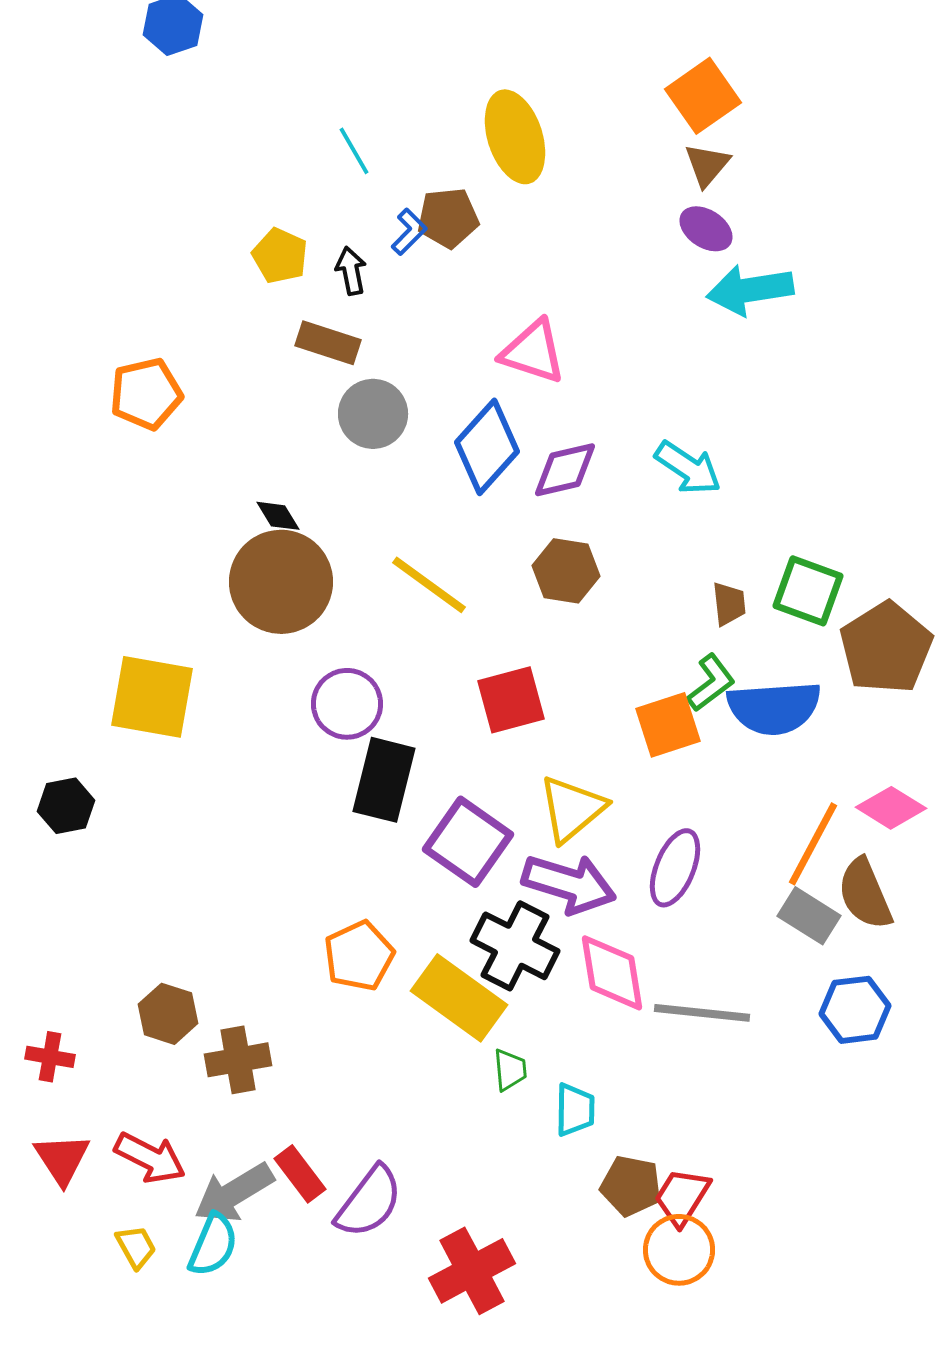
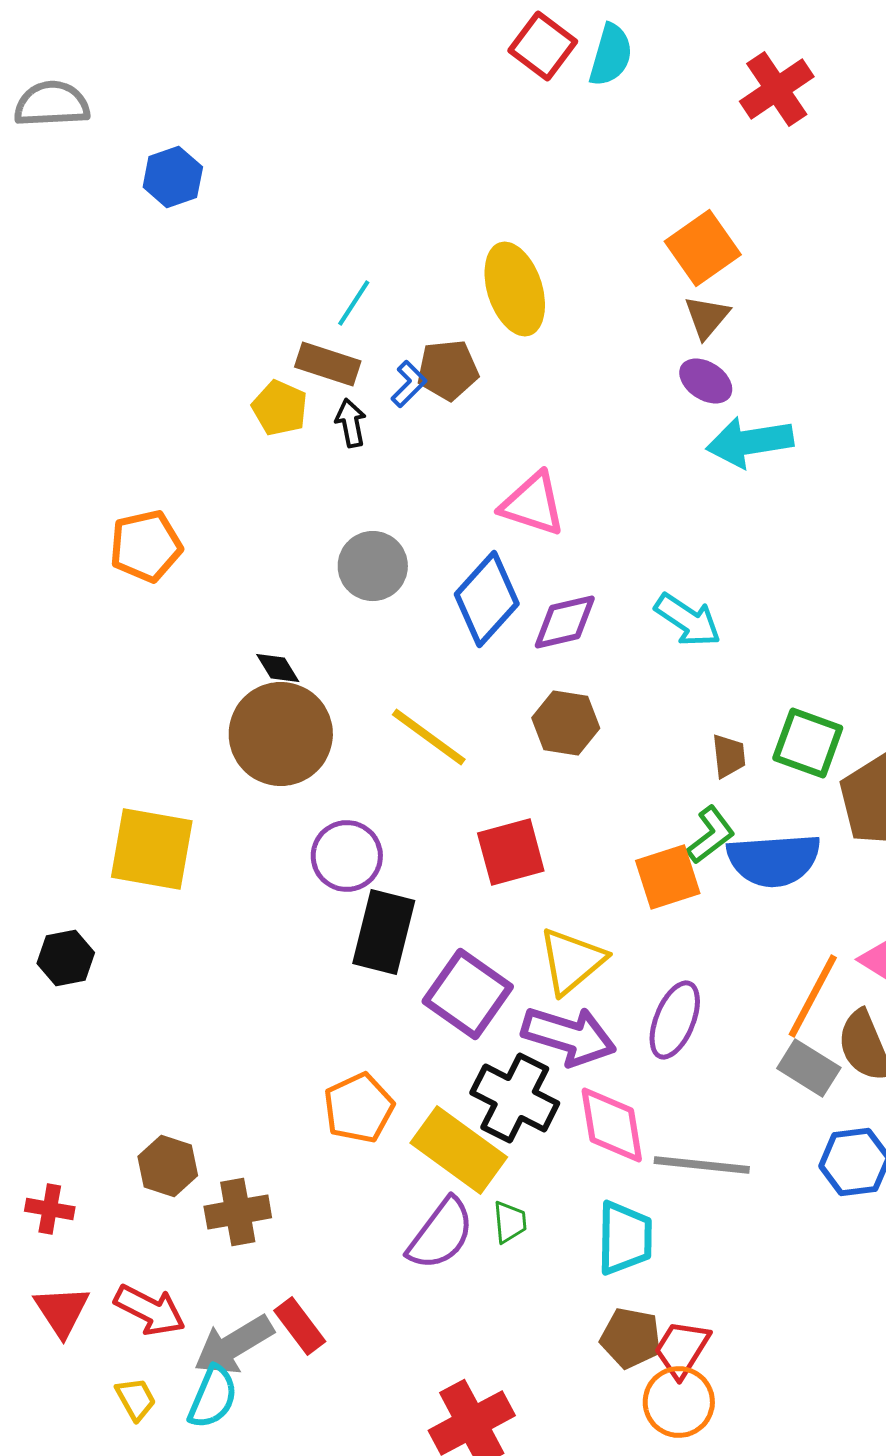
cyan line: (354, 151) -> (354, 303), turned 63
brown rectangle: (328, 343) -> (328, 364), moved
cyan trapezoid: (575, 1110) -> (625, 1238), moved, size x1.4
purple semicircle: (369, 1202) -> (441, 1234), moved

